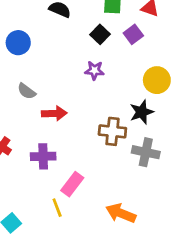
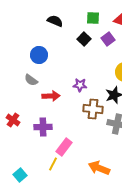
blue circle: (18, 43) -> (39, 55), moved
purple star: (94, 70) -> (80, 85), moved
yellow line: (57, 208) -> (53, 164), turned 48

